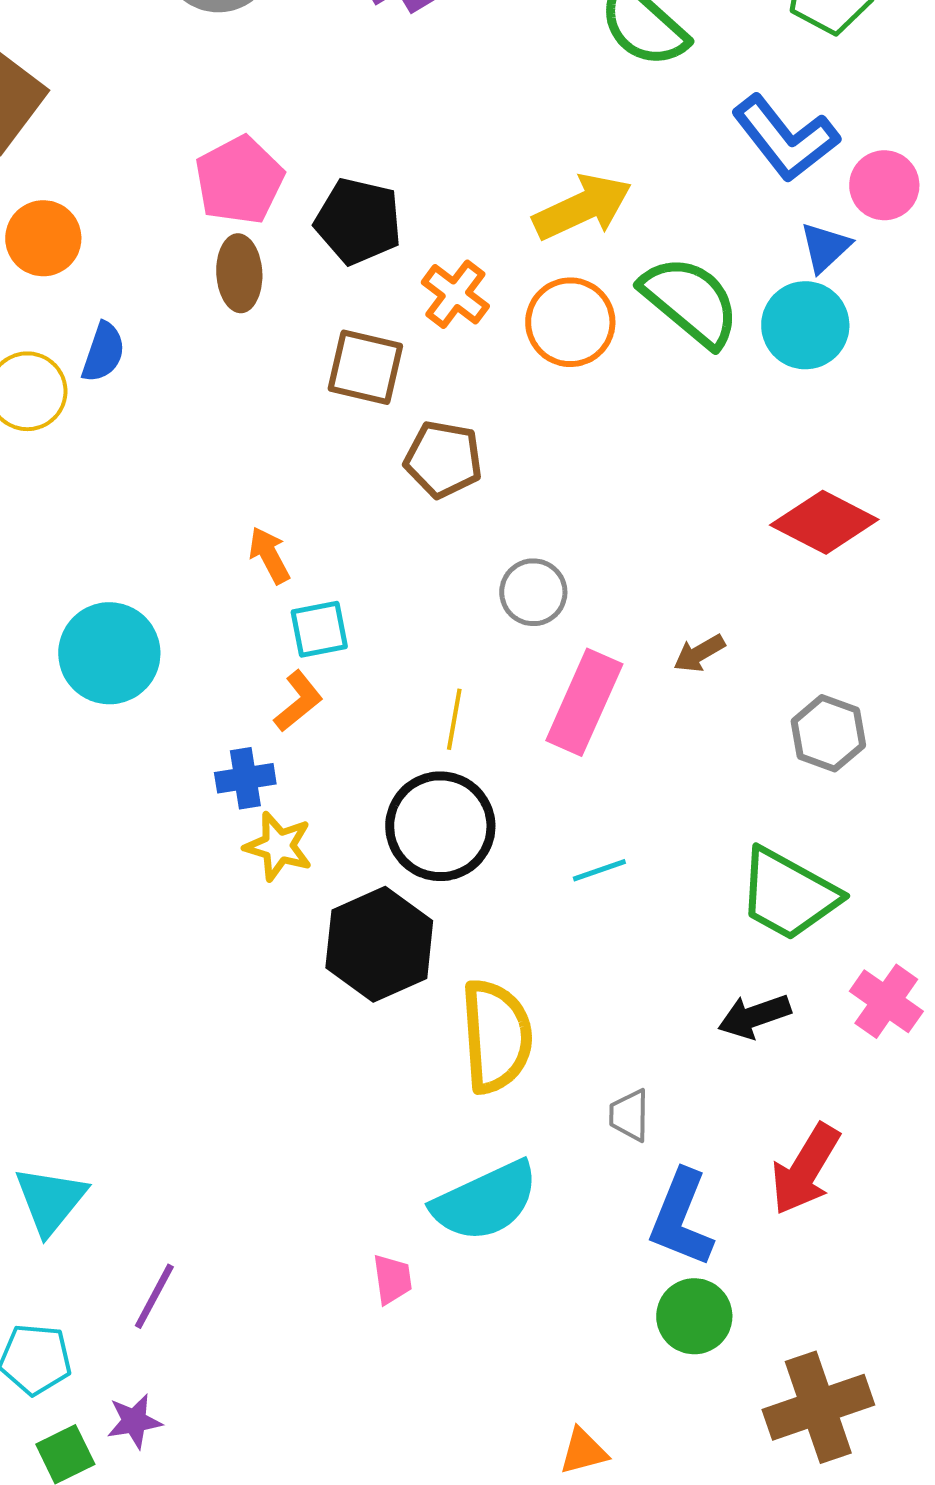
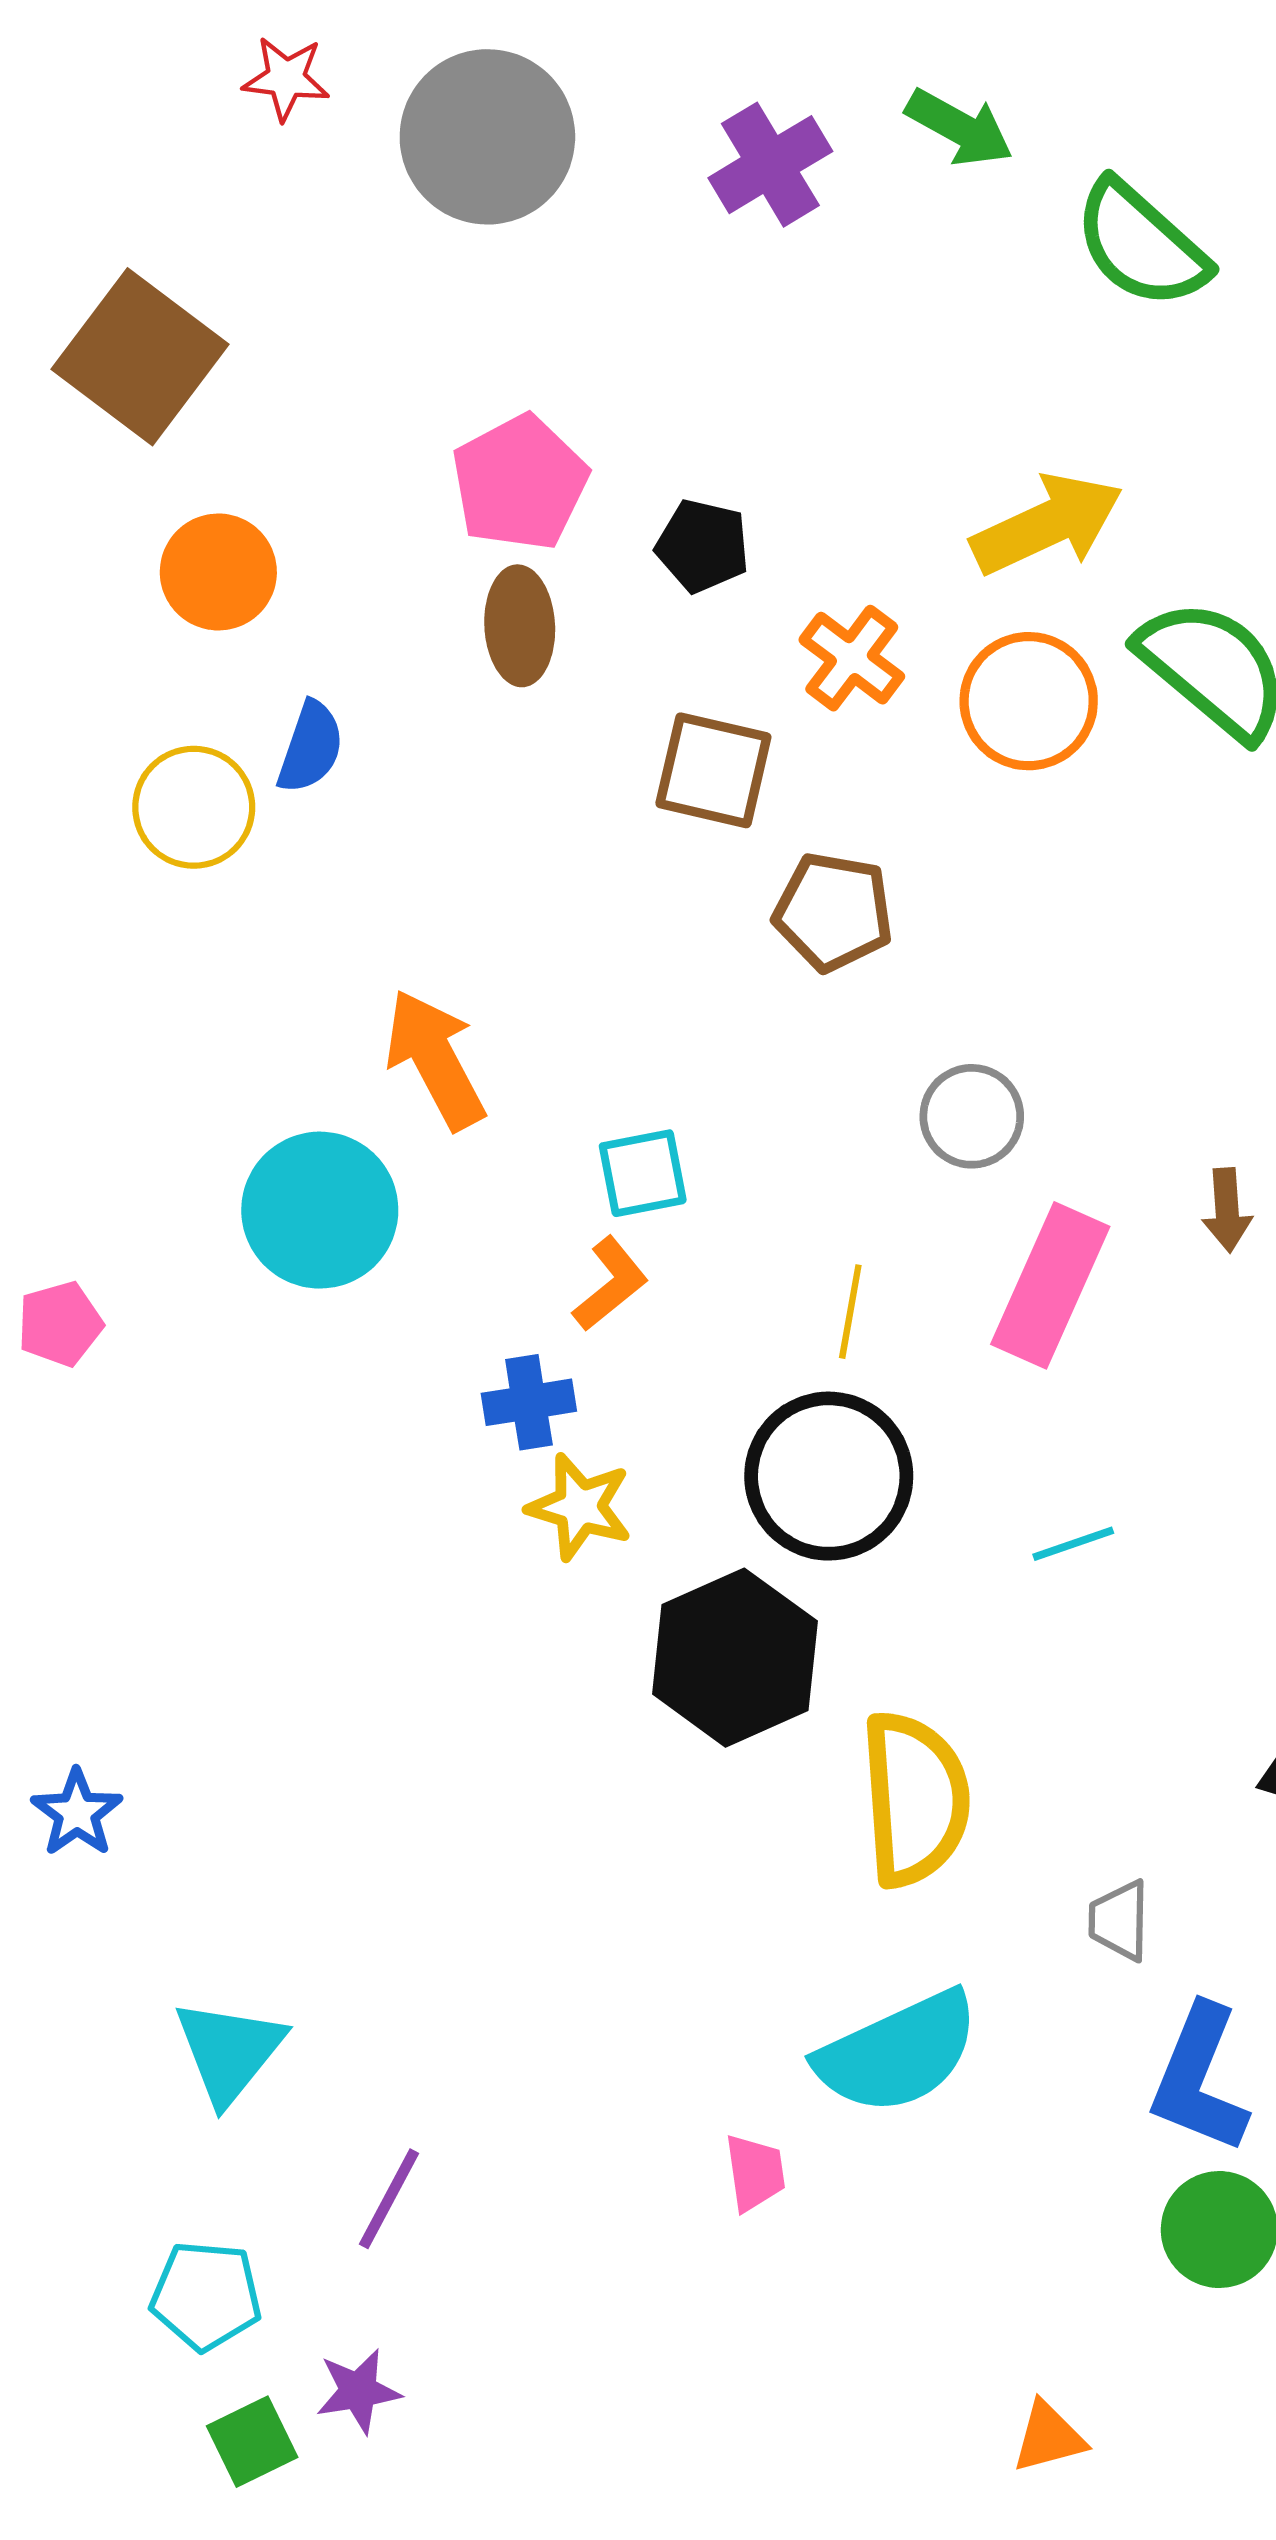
black pentagon: (358, 221) -> (703, 546), size x0.7
orange arrow: (269, 555) -> (435, 1059), moved, size x1.6
brown arrow: (699, 653) -> (1227, 1210), turned -64

